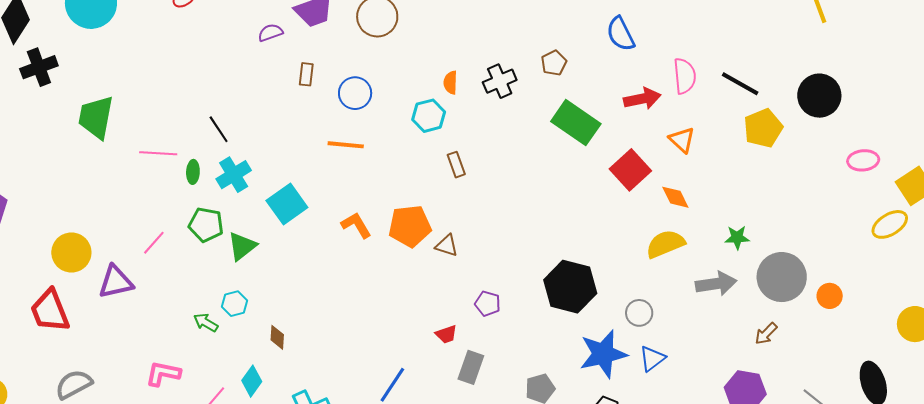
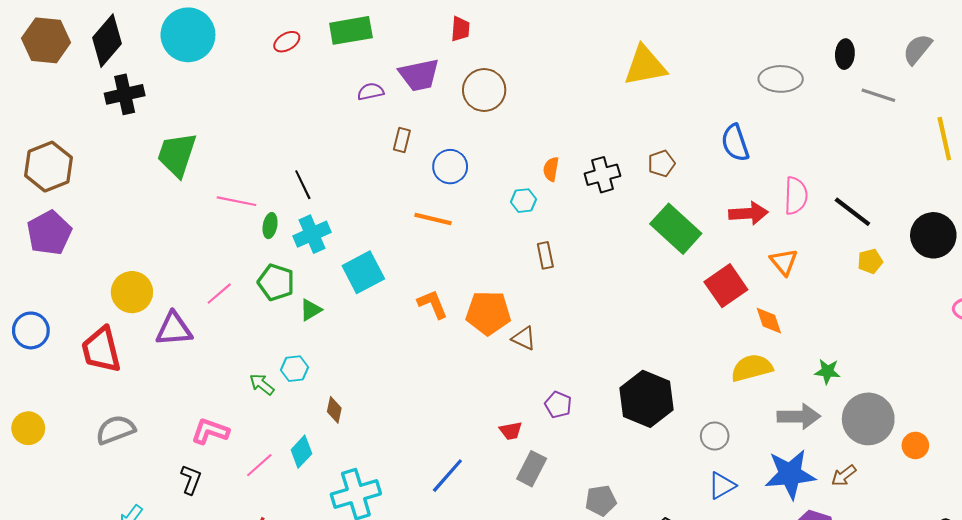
cyan hexagon: (429, 116) -> (524, 201), size x0.7
yellow pentagon: (763, 128) -> (870, 261), size x0.6
green triangle: (242, 246) -> (311, 310), size x0.7
blue star: (603, 354) -> (790, 474), moved

